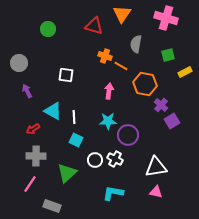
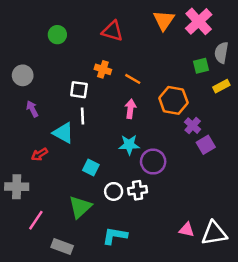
orange triangle: (122, 14) -> (164, 20), moved
pink cross: (166, 18) -> (199, 21), turned 30
gray semicircle: (136, 44) -> (221, 53), moved
orange cross: (105, 56) -> (103, 69), moved
orange line: (121, 66) -> (133, 79), moved
white line: (74, 117) -> (82, 116), moved
gray cross: (36, 156) -> (17, 187), moved
white cross: (115, 159) -> (138, 190), turned -35
white triangle: (156, 167) -> (214, 233), moved
cyan L-shape: (113, 193) -> (115, 236), moved

